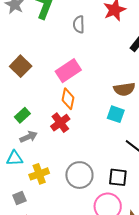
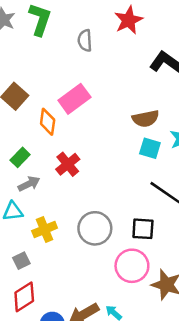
orange diamond: (68, 99) -> (48, 122), moved
cyan square: (116, 114) -> (150, 148), moved

